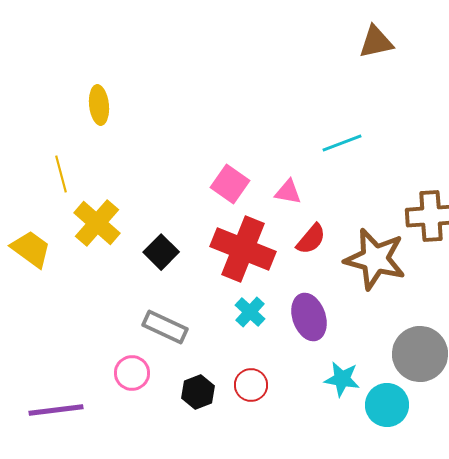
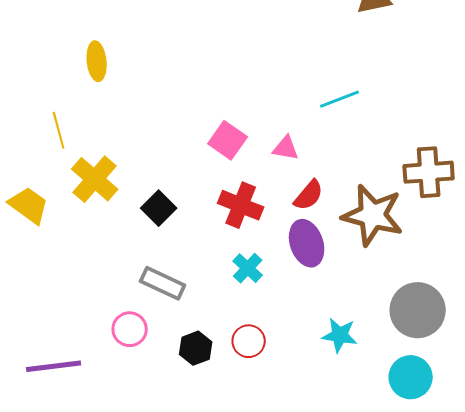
red cross: (243, 249) -> (241, 205), size x0.7
purple ellipse: (309, 317) -> (307, 243), moved
cyan circle: (387, 405) -> (411, 377), moved

